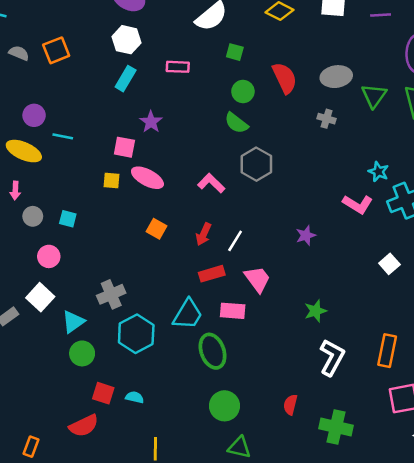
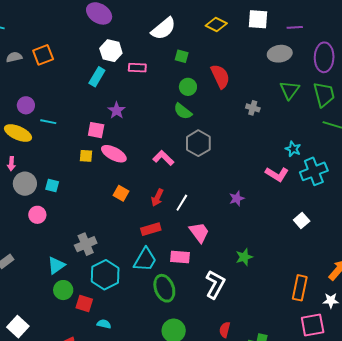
white hexagon: (126, 40) -> (111, 51), moved
gray semicircle: (19, 53) -> (14, 57), turned -35
gray ellipse: (336, 77) -> (280, 54), moved
gray circle: (33, 216) -> (25, 184), size x1.5
red rectangle: (212, 274) -> (151, 229), moved
white square: (40, 297) -> (18, 327), moved
white L-shape: (332, 357) -> (215, 284), moved
red square: (103, 393) -> (84, 303), moved

